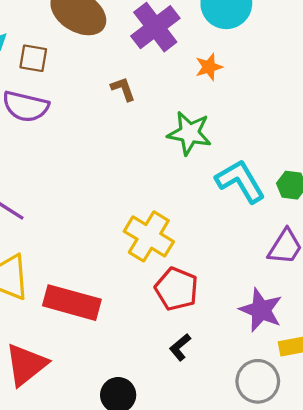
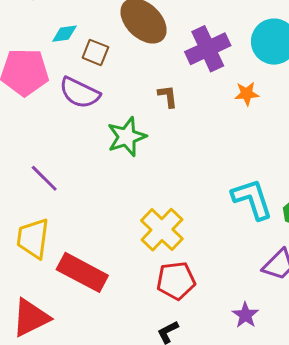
green star: (189, 133) -> (127, 137), moved, turned 30
red pentagon: (177, 289) -> (176, 281), turned 30
purple star: (261, 310) -> (245, 315), size x0.7

